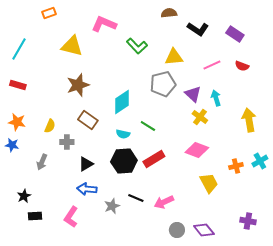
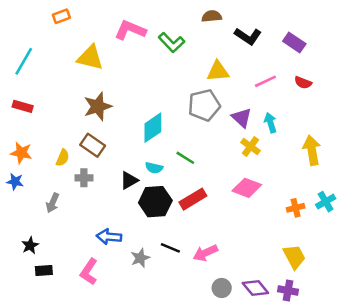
green L-shape: (137, 46) -> (172, 43), moved
brown rectangle: (88, 120) -> (93, 145), moved
black triangle: (86, 164) -> (129, 180), moved
yellow trapezoid: (209, 183) -> (294, 257), moved
purple cross: (248, 221) -> (288, 291), moved

